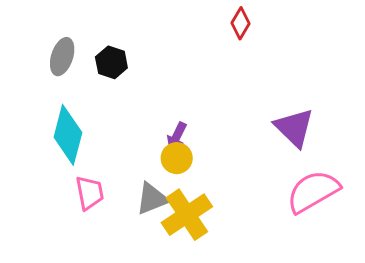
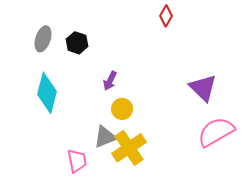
purple arrow: (177, 136) -> (110, 81), moved
pink trapezoid: (90, 193) -> (77, 161), moved

